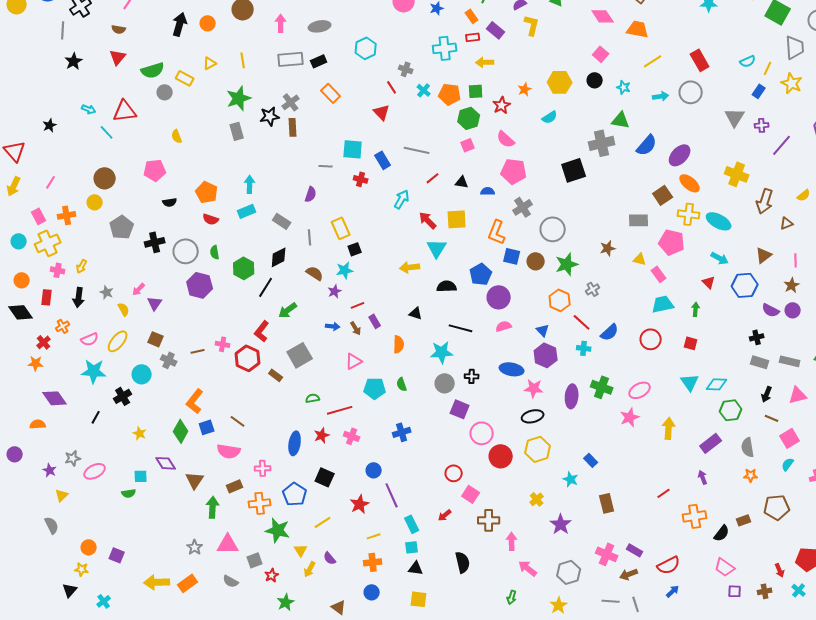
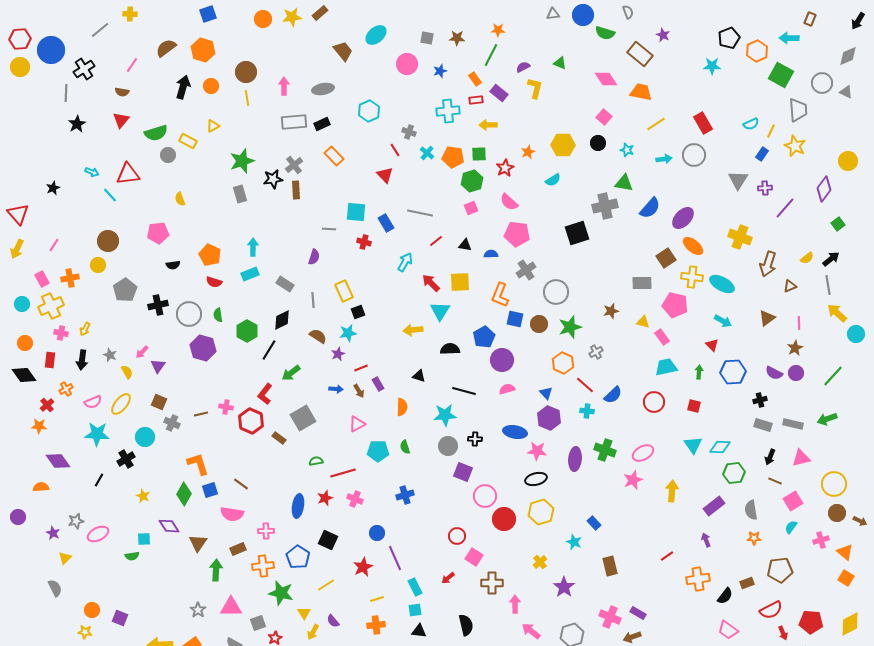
yellow line: (243, 60) -> (247, 98), moved
blue hexagon: (745, 285) -> (733, 372), moved
orange L-shape: (195, 401) -> (198, 464), turned 125
red semicircle: (669, 565) -> (771, 610), moved

